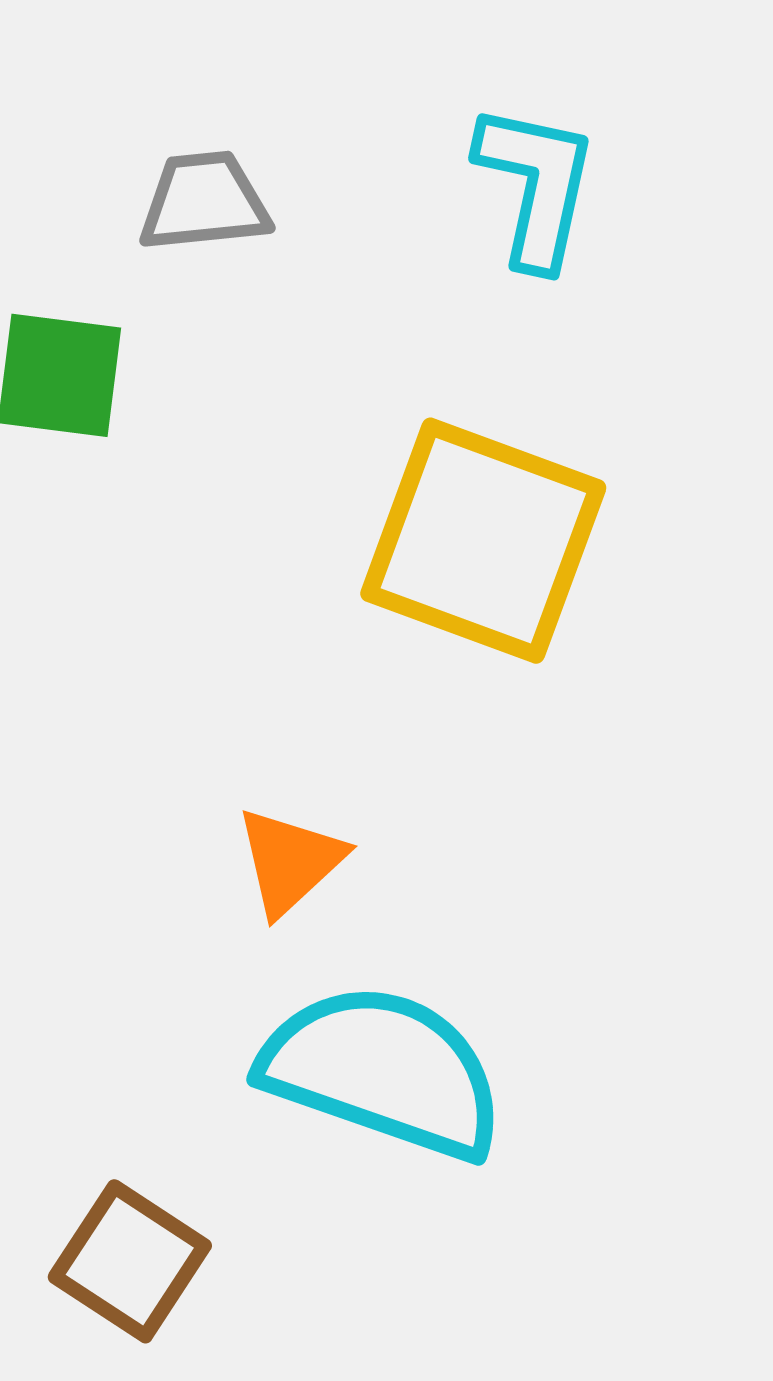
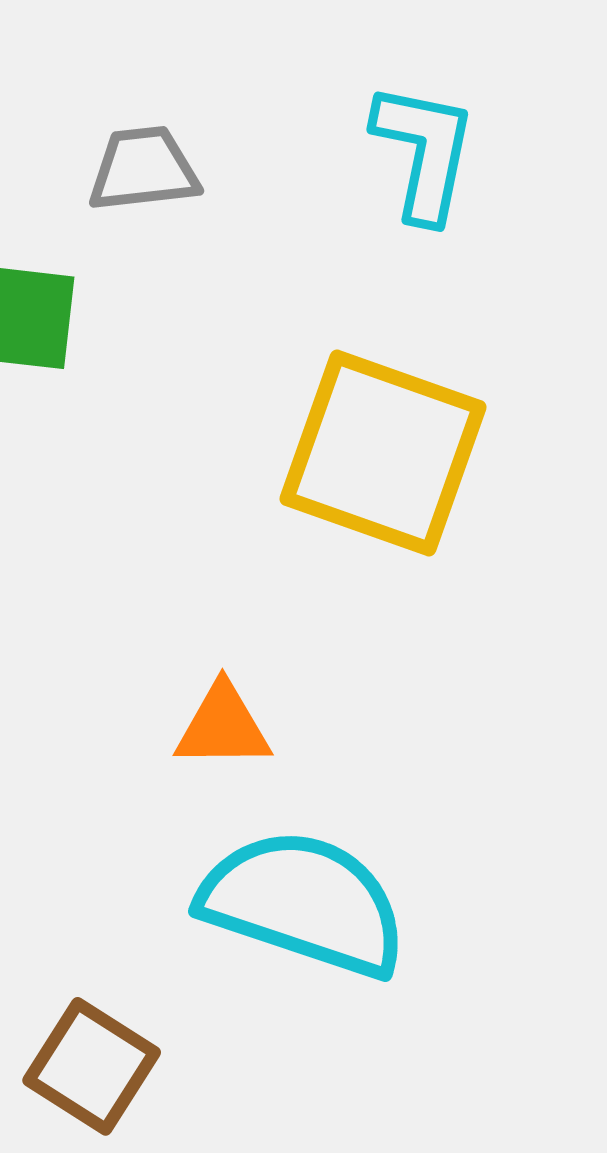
orange triangle: (290, 861) -> (223, 726), turned 43

